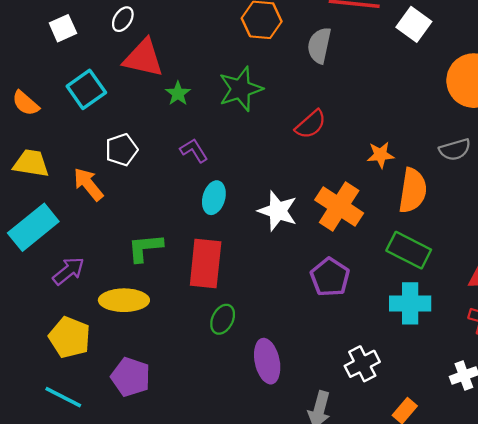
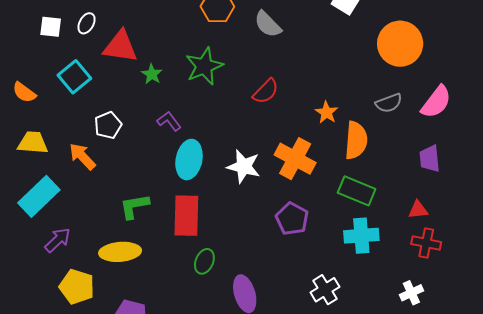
white ellipse: (123, 19) -> (87, 23), moved
white square: (63, 28) -> (51, 27), turned 35
gray semicircle: (319, 45) -> (268, 24), turned -52
orange star: (380, 155) -> (327, 112), turned -30
cyan ellipse: (214, 198) -> (189, 160), size x1.4
purple arrow: (68, 271) -> (58, 240), moved

